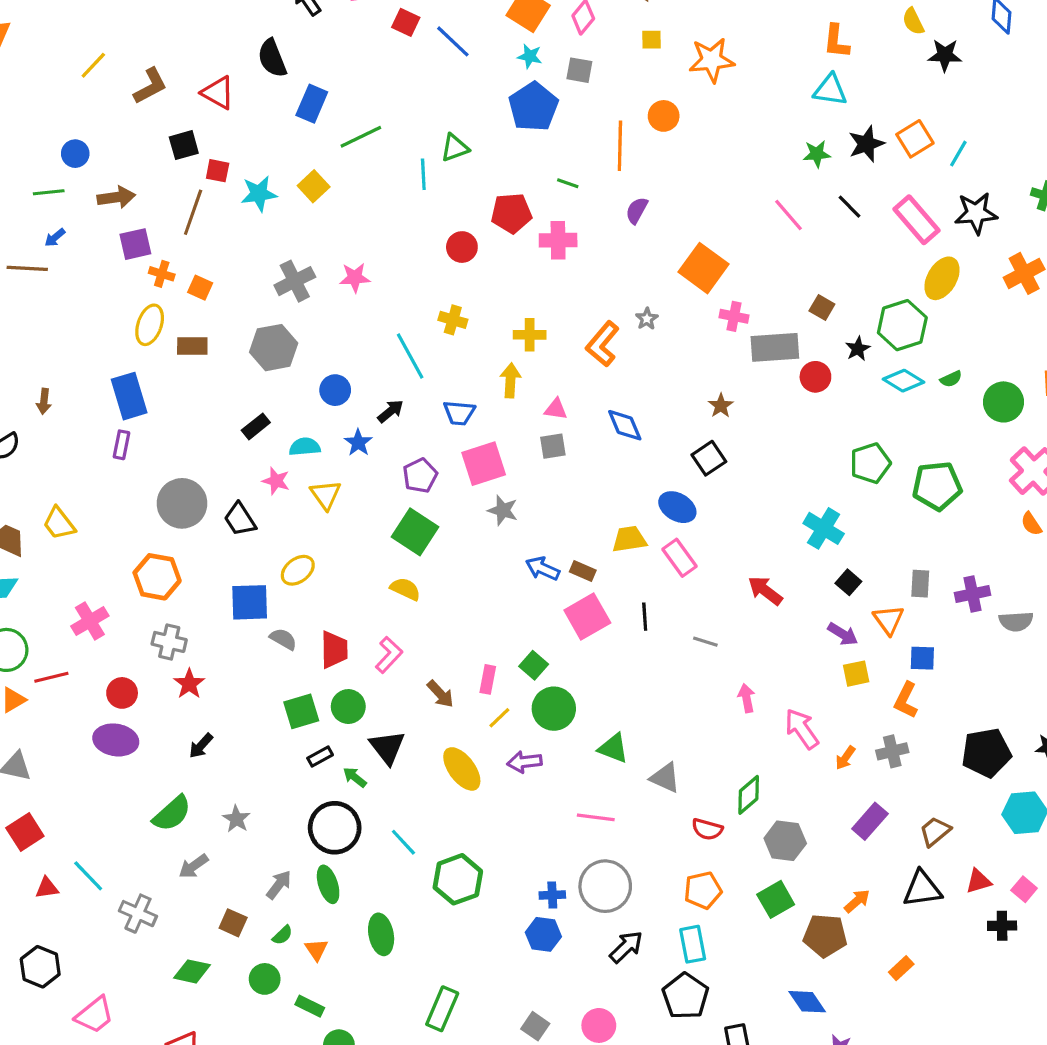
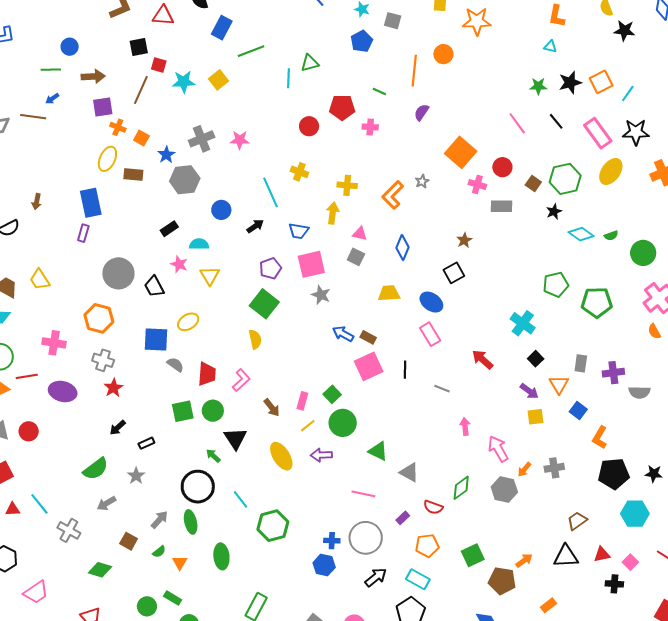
cyan triangle: (830, 90) -> (550, 46), size x0.6
red triangle: (218, 93) -> (163, 16), turned -30
blue pentagon: (533, 107) -> (362, 41), size x0.7
pink cross: (558, 240) -> (370, 127), size x0.7
green hexagon: (902, 325) -> (565, 179), moved
gray rectangle: (775, 347) -> (502, 206), size x0.7
red circle: (815, 377) -> (502, 167), moved
blue diamond: (625, 425) -> (403, 247), turned 40
blue star: (358, 443) -> (166, 155), moved
gray square: (553, 446) -> (356, 257), turned 30
yellow trapezoid: (629, 539) -> (389, 293), moved
yellow semicircle: (405, 589) -> (255, 339), turned 48
pink cross: (90, 621) -> (54, 343), turned 35
blue square: (922, 658) -> (578, 411), turned 30
red circle: (122, 693) -> (29, 431), moved
orange L-shape: (906, 700) -> (600, 437), moved
purple ellipse: (116, 740) -> (63, 391), moved
black rectangle: (320, 757) -> (146, 443), moved
purple rectangle: (870, 821) -> (403, 518), moved, size x0.6
gray hexagon: (785, 841) -> (504, 490), moved
cyan rectangle: (693, 944) -> (418, 579), turned -55
green circle: (265, 979) -> (147, 606), moved

